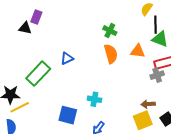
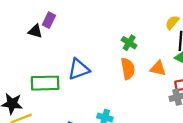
blue triangle: (67, 58) -> (79, 69), size x1.5
green rectangle: (38, 74) -> (45, 83), turned 40

